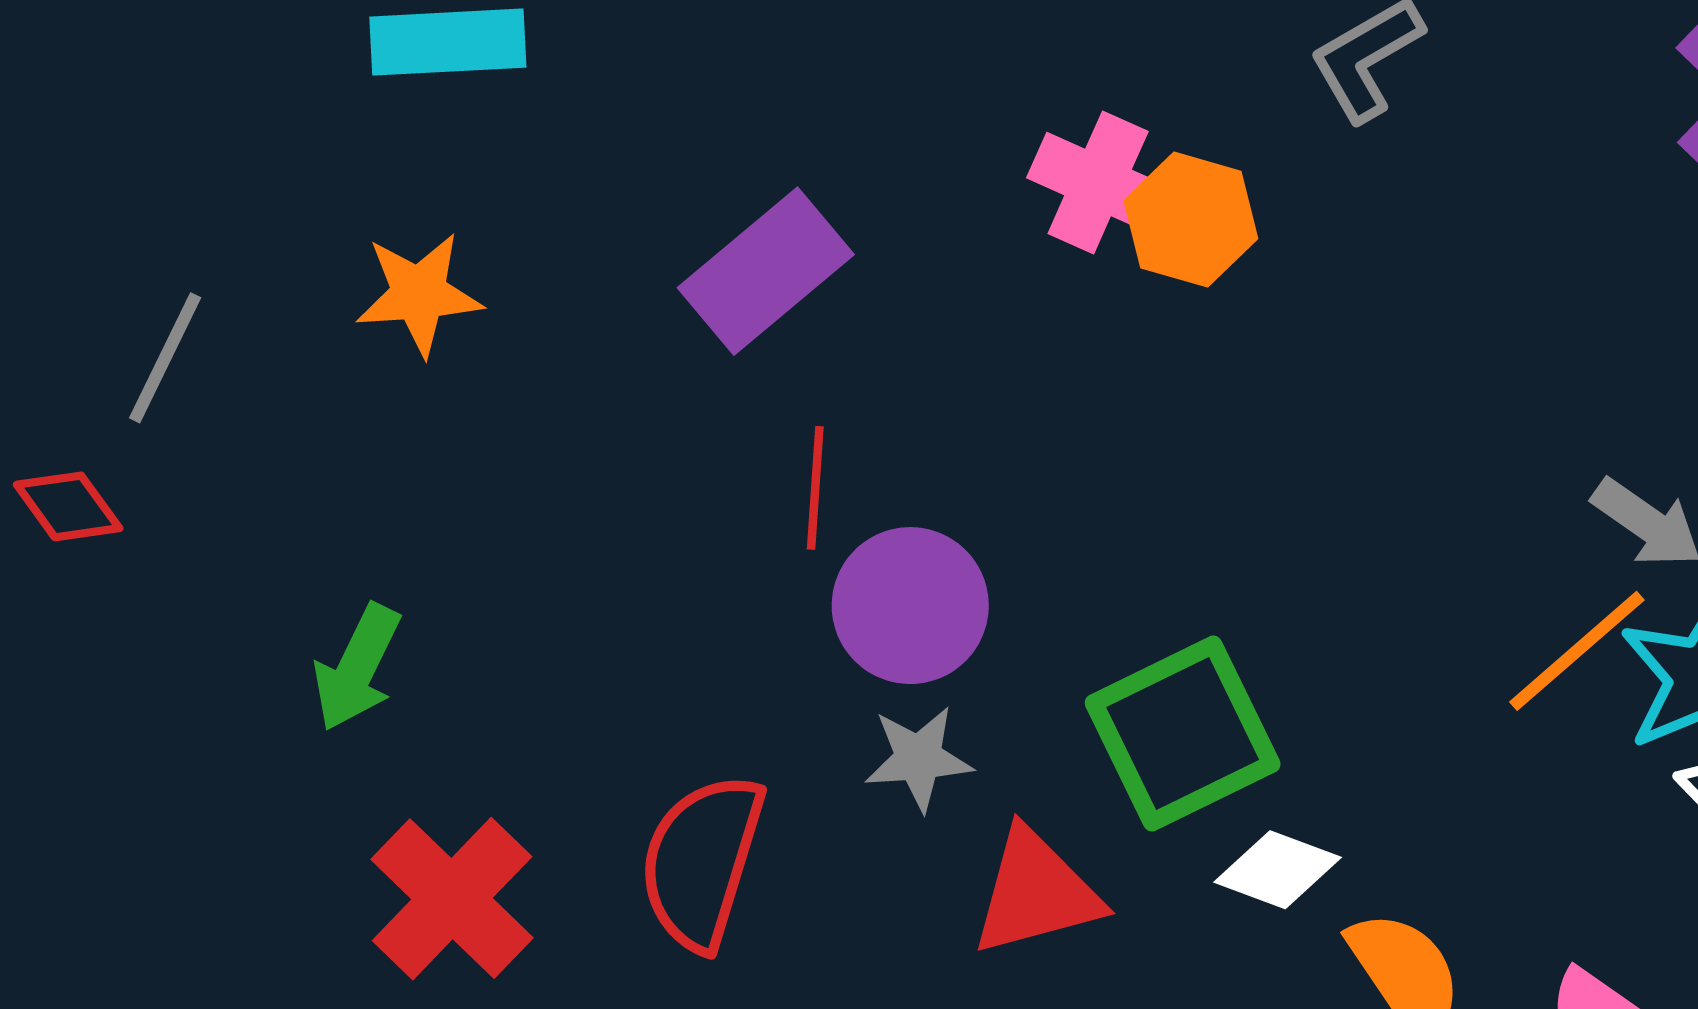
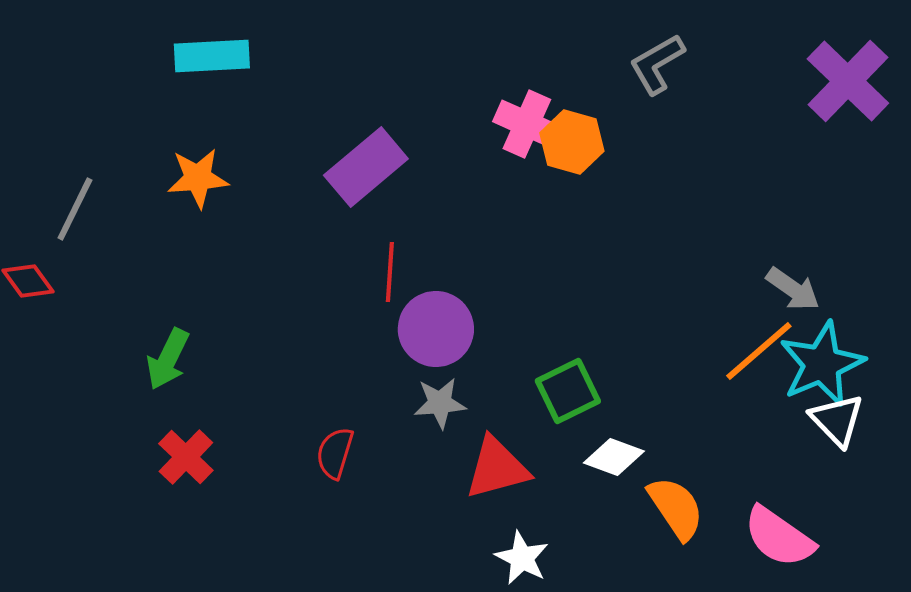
green square: (1183, 734) -> (568, 391), size x0.7
red semicircle: (702, 861) -> (335, 453), size x0.6
red cross: (452, 899) -> (186, 457), moved, size x0.7

